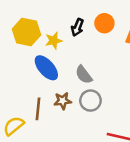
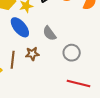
gray circle: (90, 101) -> (72, 53), moved

